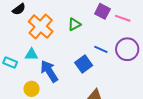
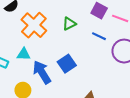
blue line: (101, 49) -> (99, 36), moved
blue square: (84, 64) -> (67, 64), moved

